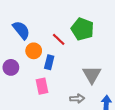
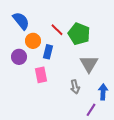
green pentagon: (82, 29) -> (79, 34), moved
purple circle: (11, 67) -> (19, 57), moved
gray arrow: (77, 99) -> (75, 87), turned 80

